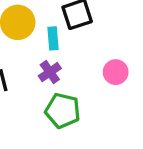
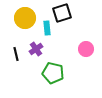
purple cross: (50, 72) -> (36, 49), moved

